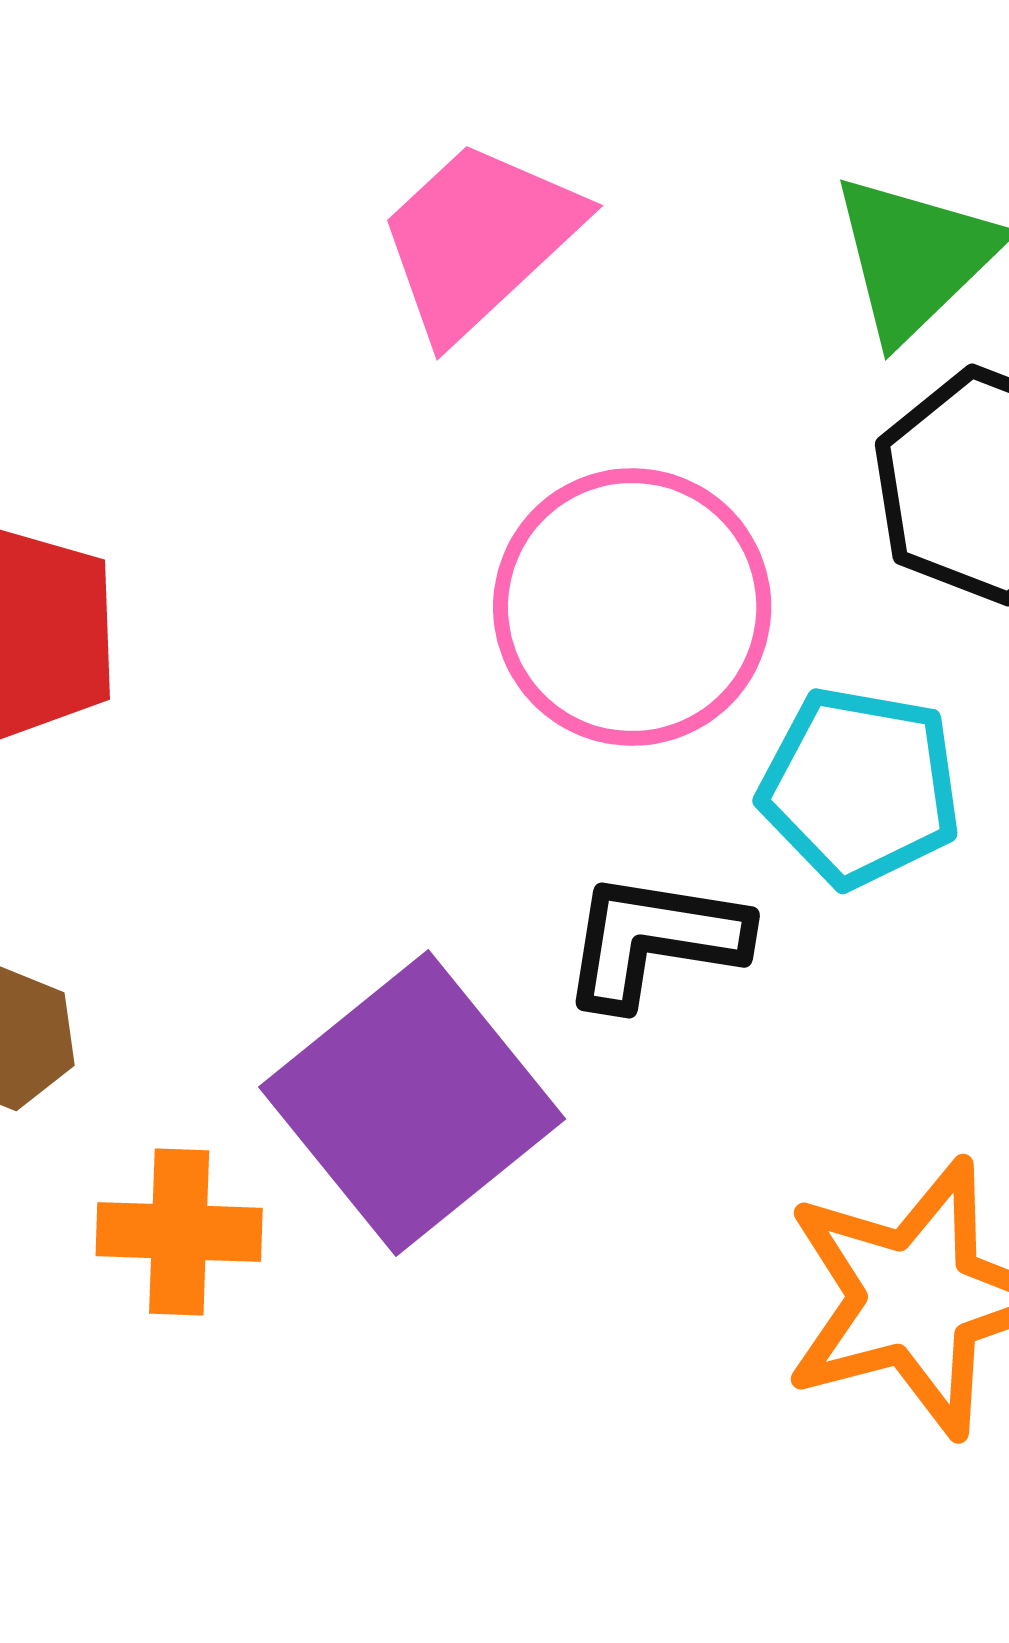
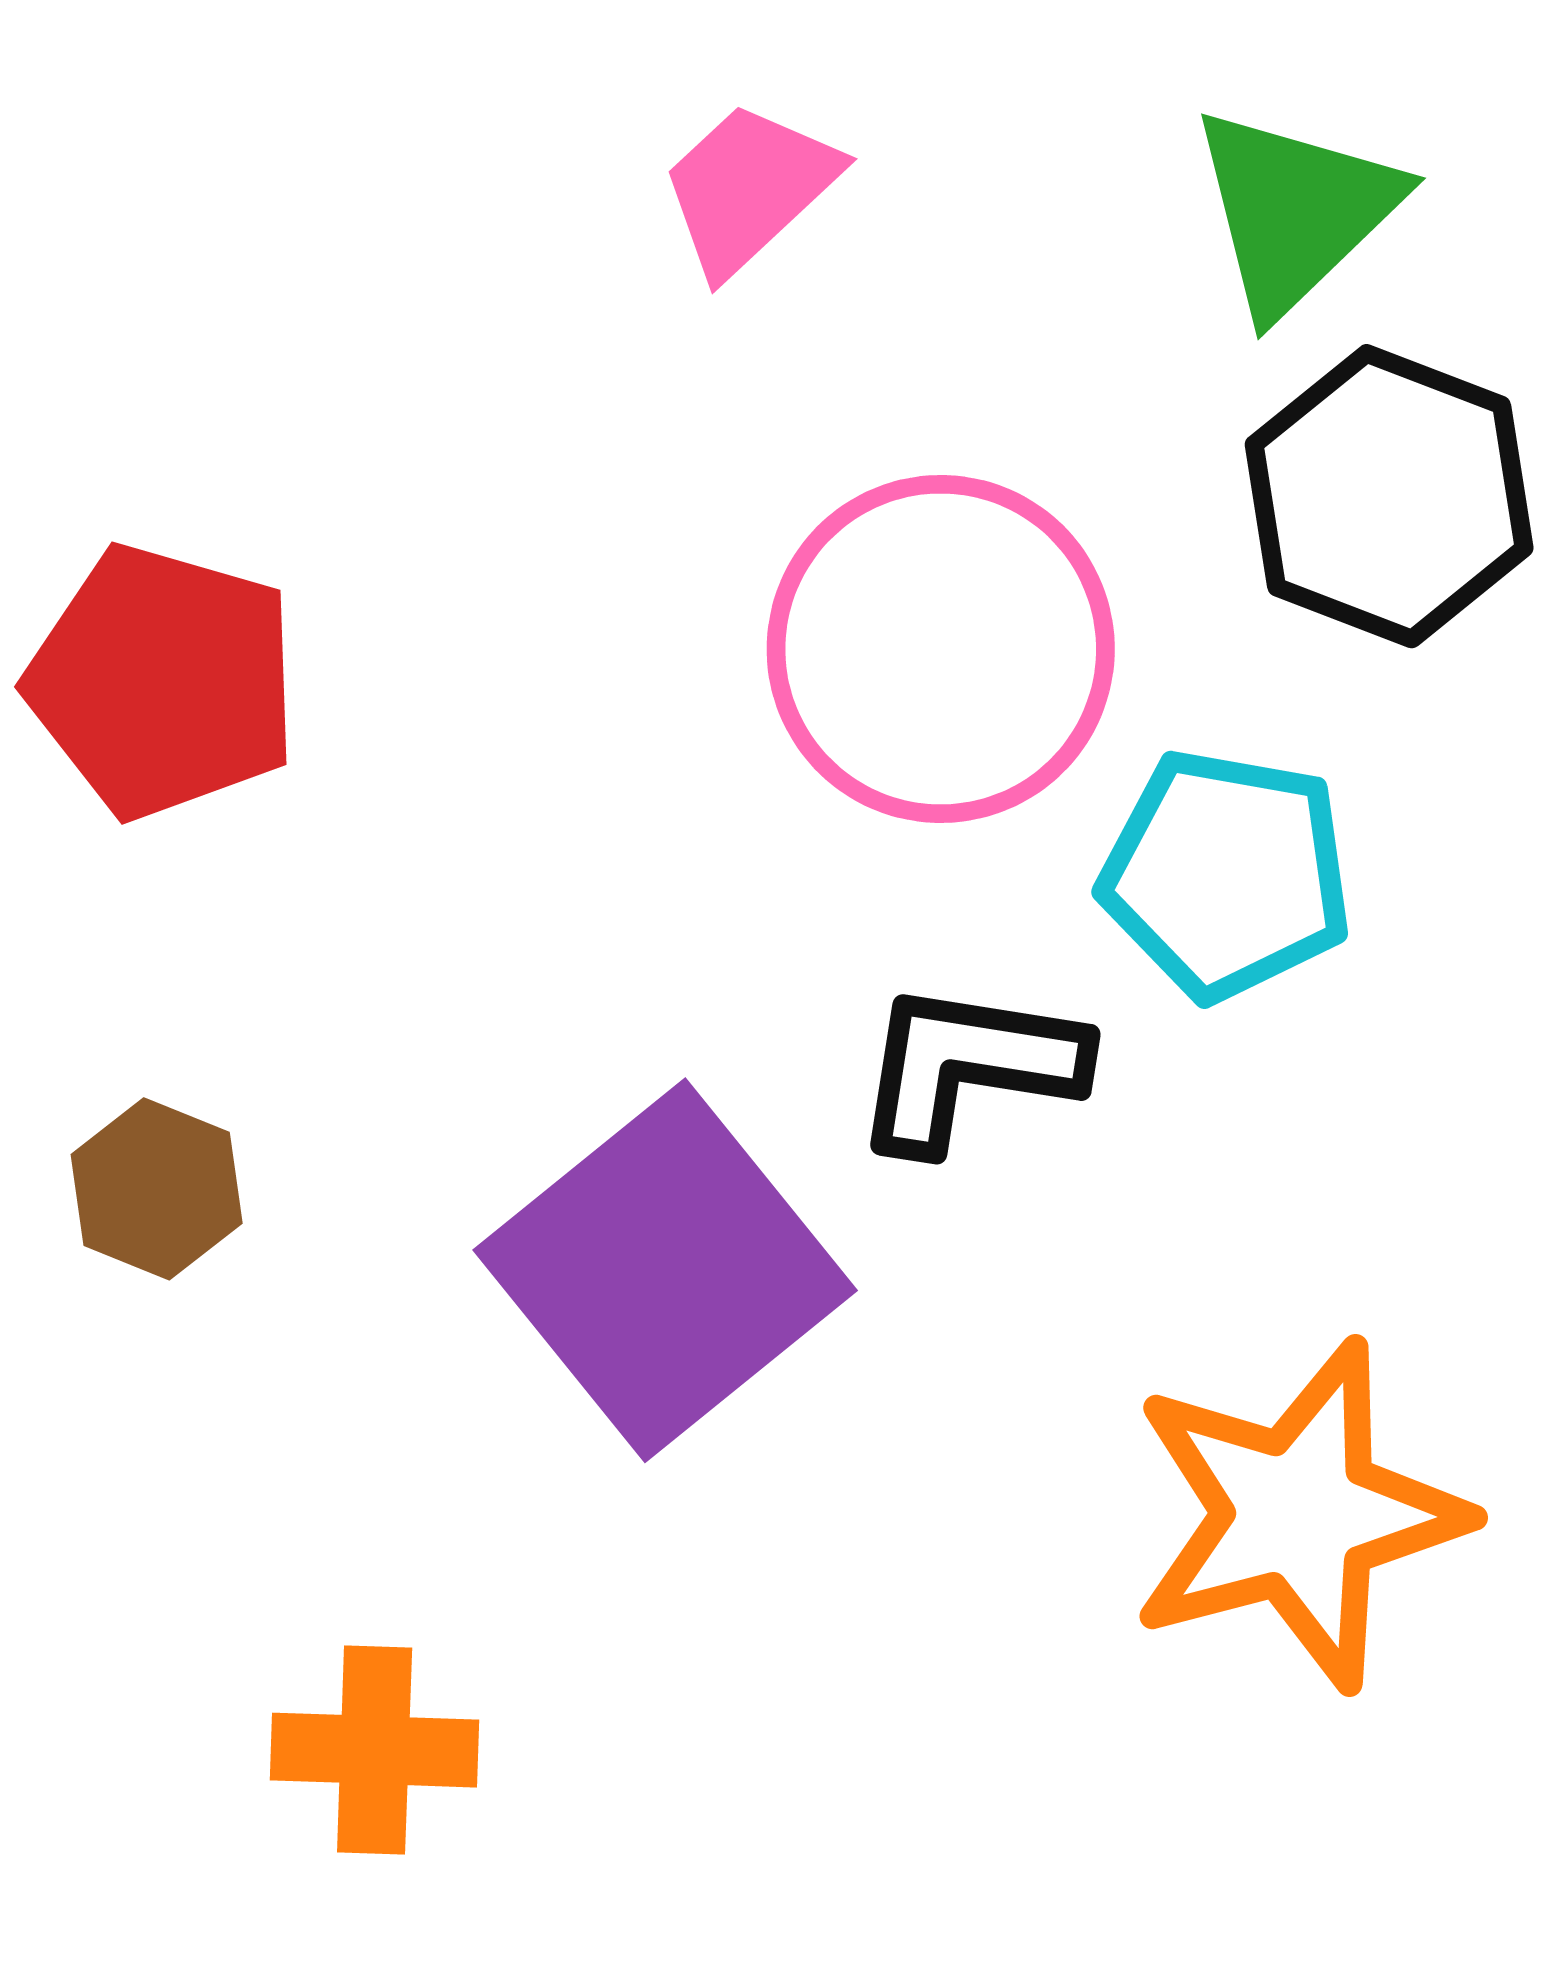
pink trapezoid: (479, 239) -> (749, 188), size x0.7
orange cross: (179, 1232) -> (375, 1750), moved

